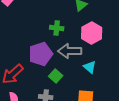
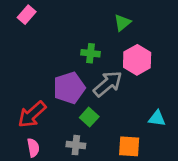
gray arrow: (70, 51) -> (108, 84), turned 140
cyan triangle: (90, 67) -> (157, 118), moved, turned -32

